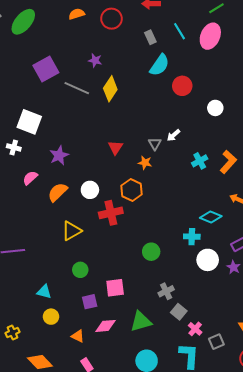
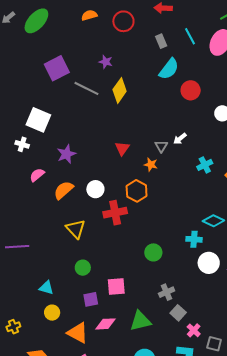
yellow triangle: (71, 231) -> (76, 229), turned -45
orange triangle: (78, 336) -> (78, 333), size x1.6
gray square: (216, 342) -> (214, 344), turned 35

